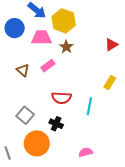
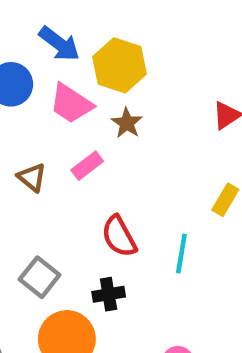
pink trapezoid: (41, 37) -> (71, 104), turned -145
red semicircle: (61, 98) -> (119, 236), turned 60
black cross: (56, 124) -> (109, 294), turned -32

